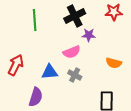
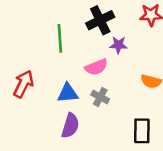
green line: (35, 20) -> (60, 38), moved
purple semicircle: (36, 97) -> (70, 126), moved

